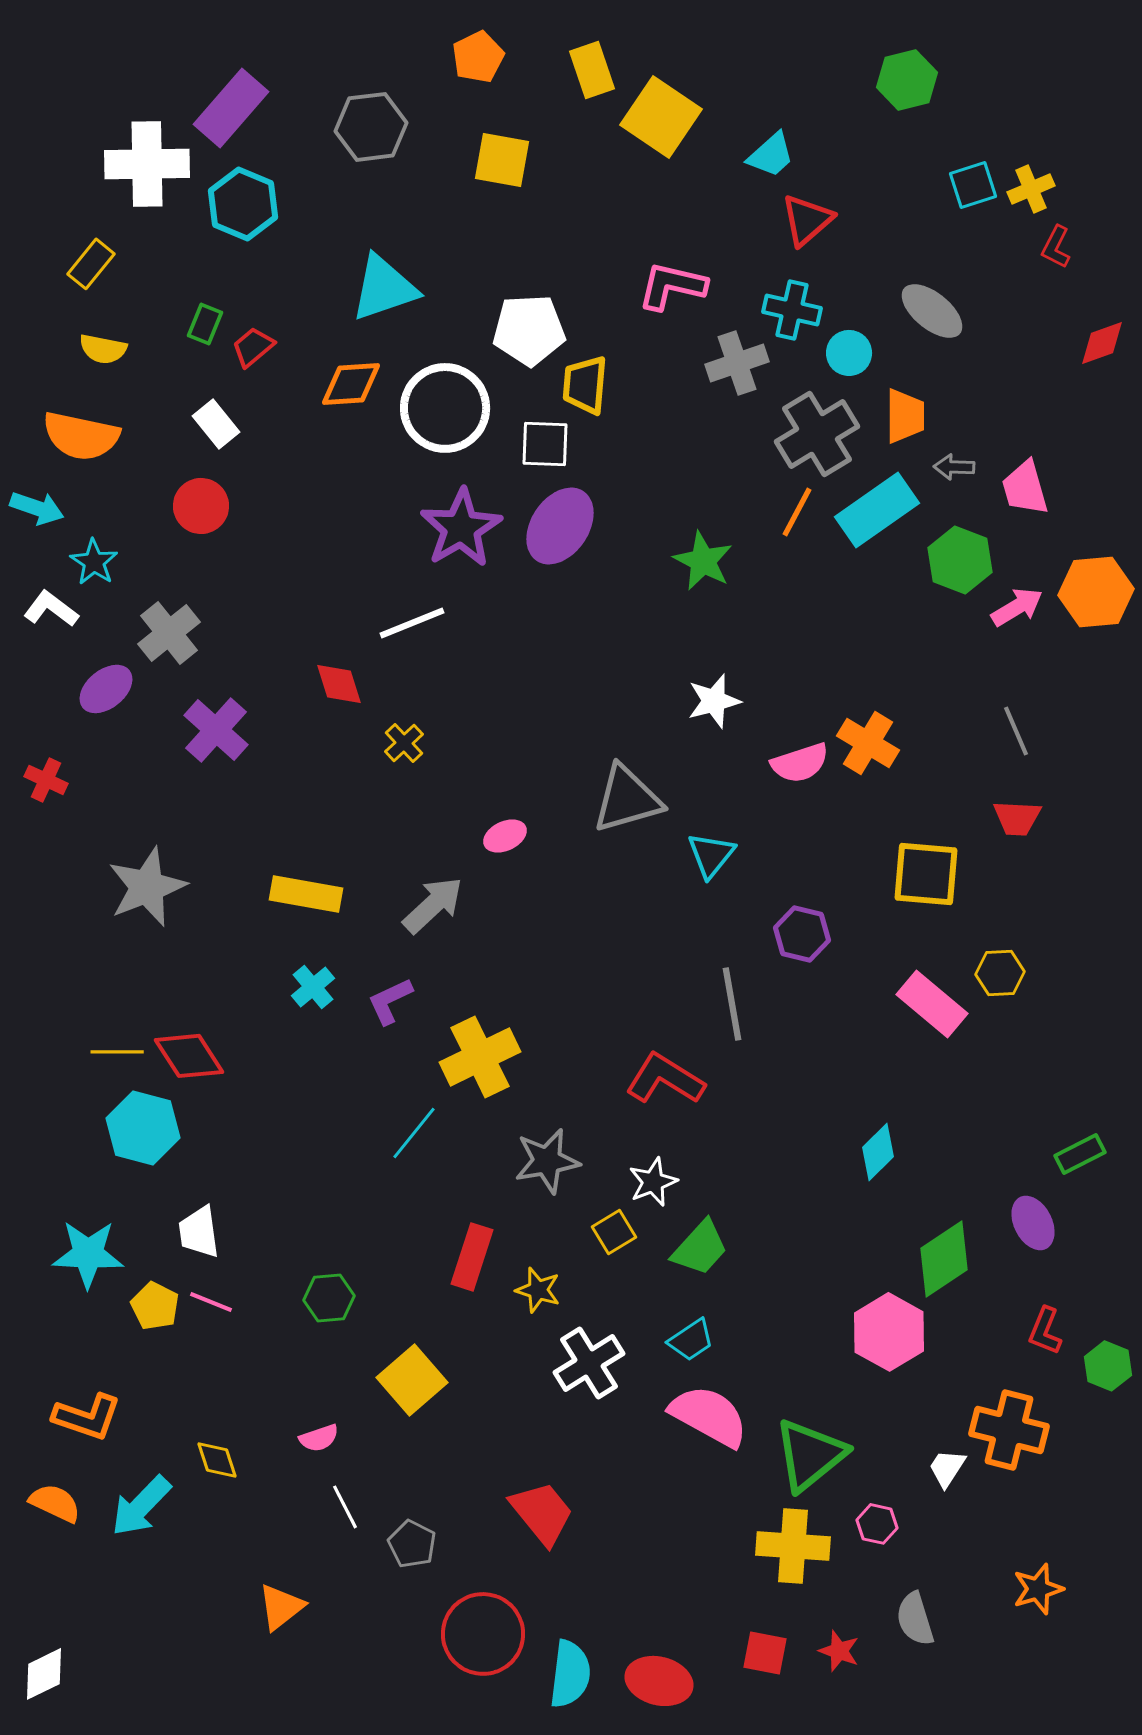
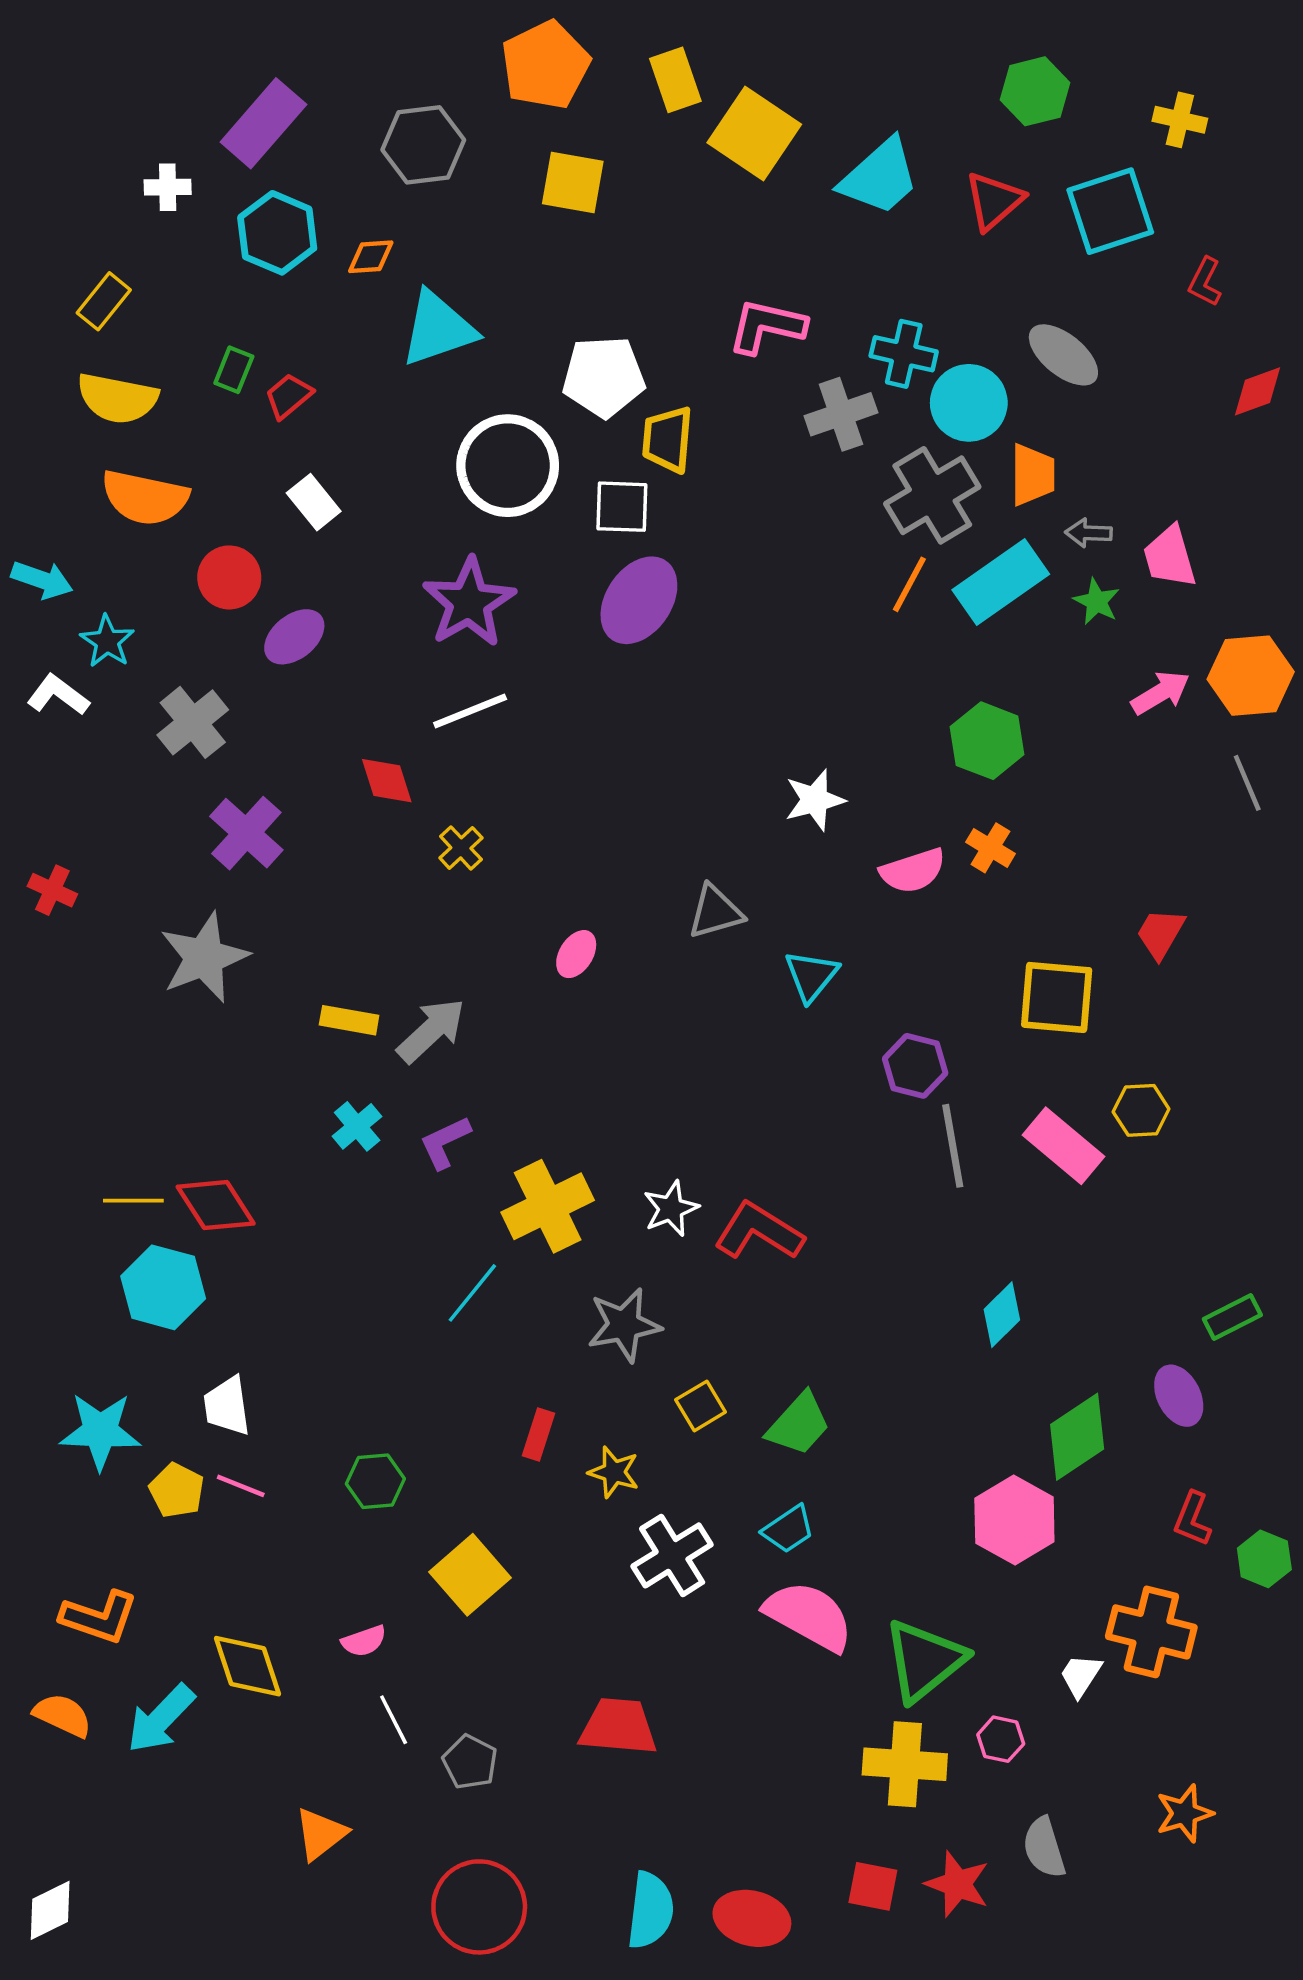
orange pentagon: (478, 57) -> (545, 65), size x1.5
cyan trapezoid: (771, 155) -> (880, 177), size x1.5
white cross: (147, 164) -> (168, 187), size x0.5
cyan square: (973, 185) -> (1110, 211), size x1.6
yellow cross: (1031, 189) -> (1180, 120), moved, turned 36
red triangle: (807, 220) -> (994, 201), moved
yellow semicircle: (103, 349) -> (117, 398), size x1.5
cyan circle: (849, 353) -> (969, 403), size x1.5
orange diamond: (351, 384) -> (371, 257), moved, size x0.7
white rectangle: (216, 424) -> (314, 502), moved
orange semicircle: (81, 436) -> (145, 498), moved
purple star: (461, 528) -> (469, 603), moved
green hexagon: (960, 560) -> (987, 741), moved
green star: (703, 561) -> (1097, 601), moved, size x0.7
purple ellipse: (106, 689) -> (294, 637), moved
gray line: (1016, 731) -> (1247, 783), moved
orange cross: (868, 743) -> (990, 848), size x0.7
gray triangle: (627, 799) -> (715, 912), size x0.7
red trapezoid: (1017, 818) -> (1160, 933), turned 117
pink ellipse: (505, 836) -> (576, 954), turned -33
gray star: (147, 887) -> (204, 957), moved
yellow rectangle: (306, 894) -> (349, 1020), size x0.7
gray arrow: (433, 905) -> (431, 1031), moved
gray line: (732, 1004) -> (953, 1146), moved
white star: (653, 1182) -> (671, 1209), moved
red rectangle: (472, 1257) -> (539, 1434), size x0.7
yellow diamond: (217, 1460) -> (248, 1666), size x1.5
red trapezoid: (542, 1513) -> (618, 1727), turned -46
red circle: (483, 1634) -> (479, 1907), moved
red star: (839, 1651) -> (957, 1884), size x1.4

